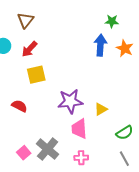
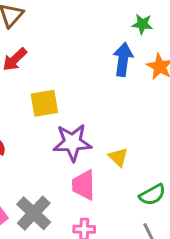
yellow square: (36, 75) -> (44, 103), moved
yellow triangle: (101, 109) -> (118, 157), turned -48

